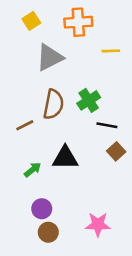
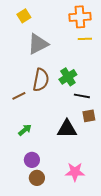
orange cross: (78, 22) -> (80, 17), moved
brown square: (116, 151) -> (89, 116), turned 32
black triangle: (65, 158) -> (67, 129), moved

